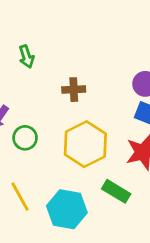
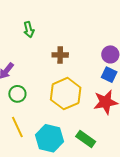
green circle: (25, 138) -> (17, 94), moved
green rectangle: (116, 191) -> (86, 139), moved

